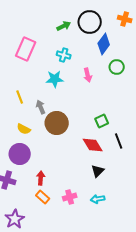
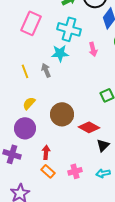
cyan cross: (64, 55) -> (69, 29), size x1.6
gray arrow: (41, 107) -> (46, 70), moved
brown circle: (57, 123) -> (62, 114), moved
yellow semicircle: (24, 129) -> (29, 103), turned 104
red diamond: (93, 145) -> (89, 127), moved, turned -30

